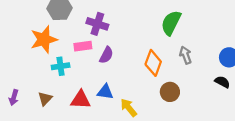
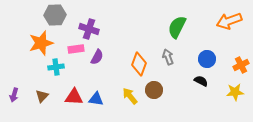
green semicircle: (171, 23) -> (177, 27), moved
blue triangle: (105, 92) -> (96, 99), moved
yellow arrow: (129, 108) -> (130, 96), moved

